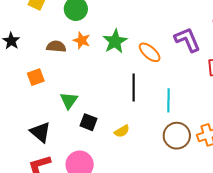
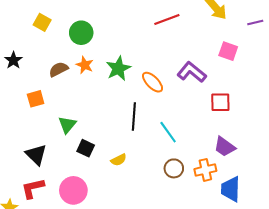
purple L-shape: (187, 40) -> (192, 72), turned -32
brown semicircle: (56, 47) -> (59, 69), turned -36
cyan line: (169, 100) -> (168, 132), turned -40
brown circle: (177, 136) -> (174, 168), size x0.7

